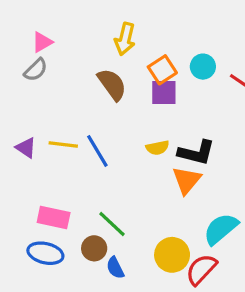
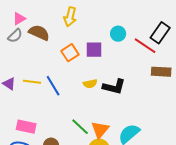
orange square: (162, 70) -> (70, 53), moved
brown semicircle: (112, 84) -> (39, 33), moved, turned -30
orange triangle: (187, 180) -> (100, 130), moved
green line: (112, 224) -> (80, 127), moved

